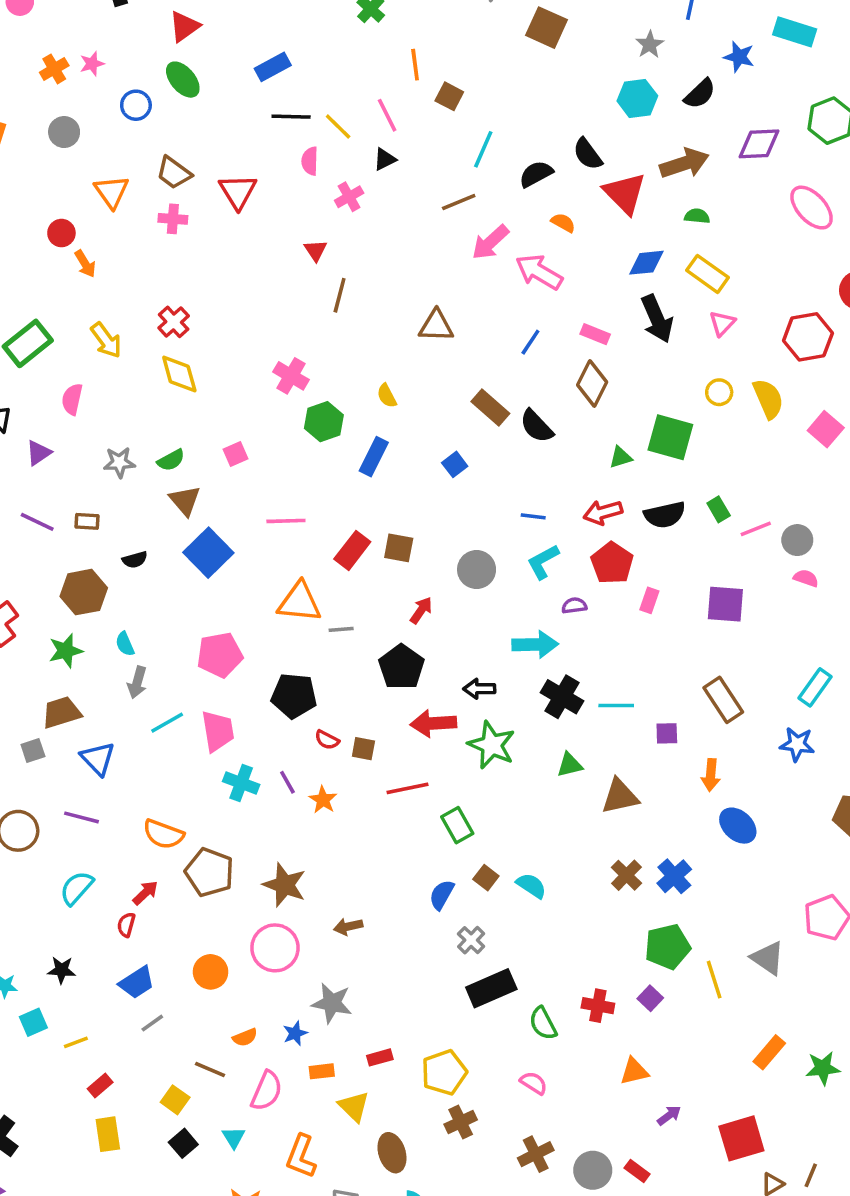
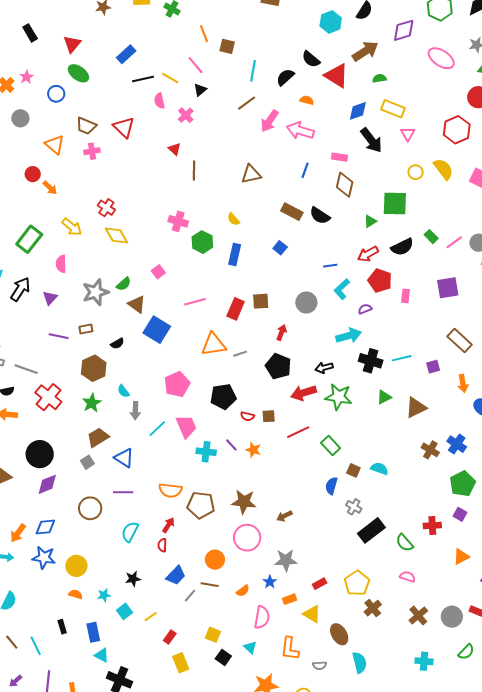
gray star: (119, 462) -> (96, 292), size x1.5
brown line: (210, 1069) -> (210, 585), moved

